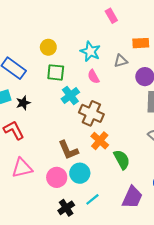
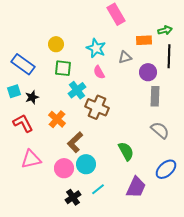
pink rectangle: (111, 16) -> (116, 14), size x1.5
orange cross: (100, 141) -> (57, 119), moved
brown L-shape: (68, 150) -> (75, 142), turned 70

